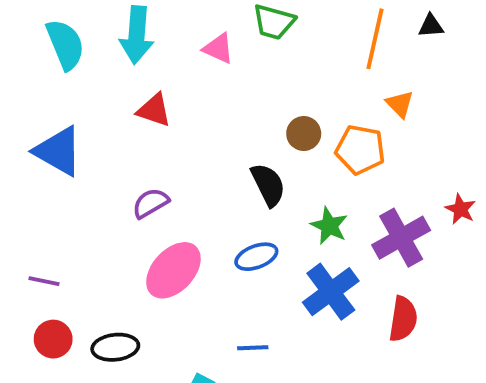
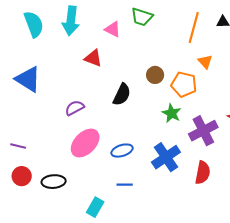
red triangle: (154, 110) -> (93, 58), moved
black semicircle: (268, 185) -> (122, 95), moved, turned 50
green star: (329, 226) -> (172, 113), moved
blue ellipse: (256, 257) -> (122, 151), moved

